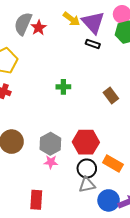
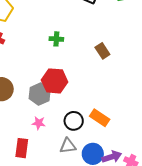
red hexagon: (86, 142) -> (55, 81), moved
pink star: (51, 162) -> (39, 123), moved
gray triangle: (87, 185) -> (68, 146), moved

